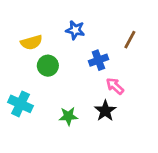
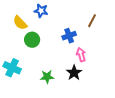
blue star: (75, 30) -> (41, 11), moved
yellow semicircle: (31, 42) -> (20, 23), turned 63
pink arrow: (115, 86) -> (81, 55), turned 32

